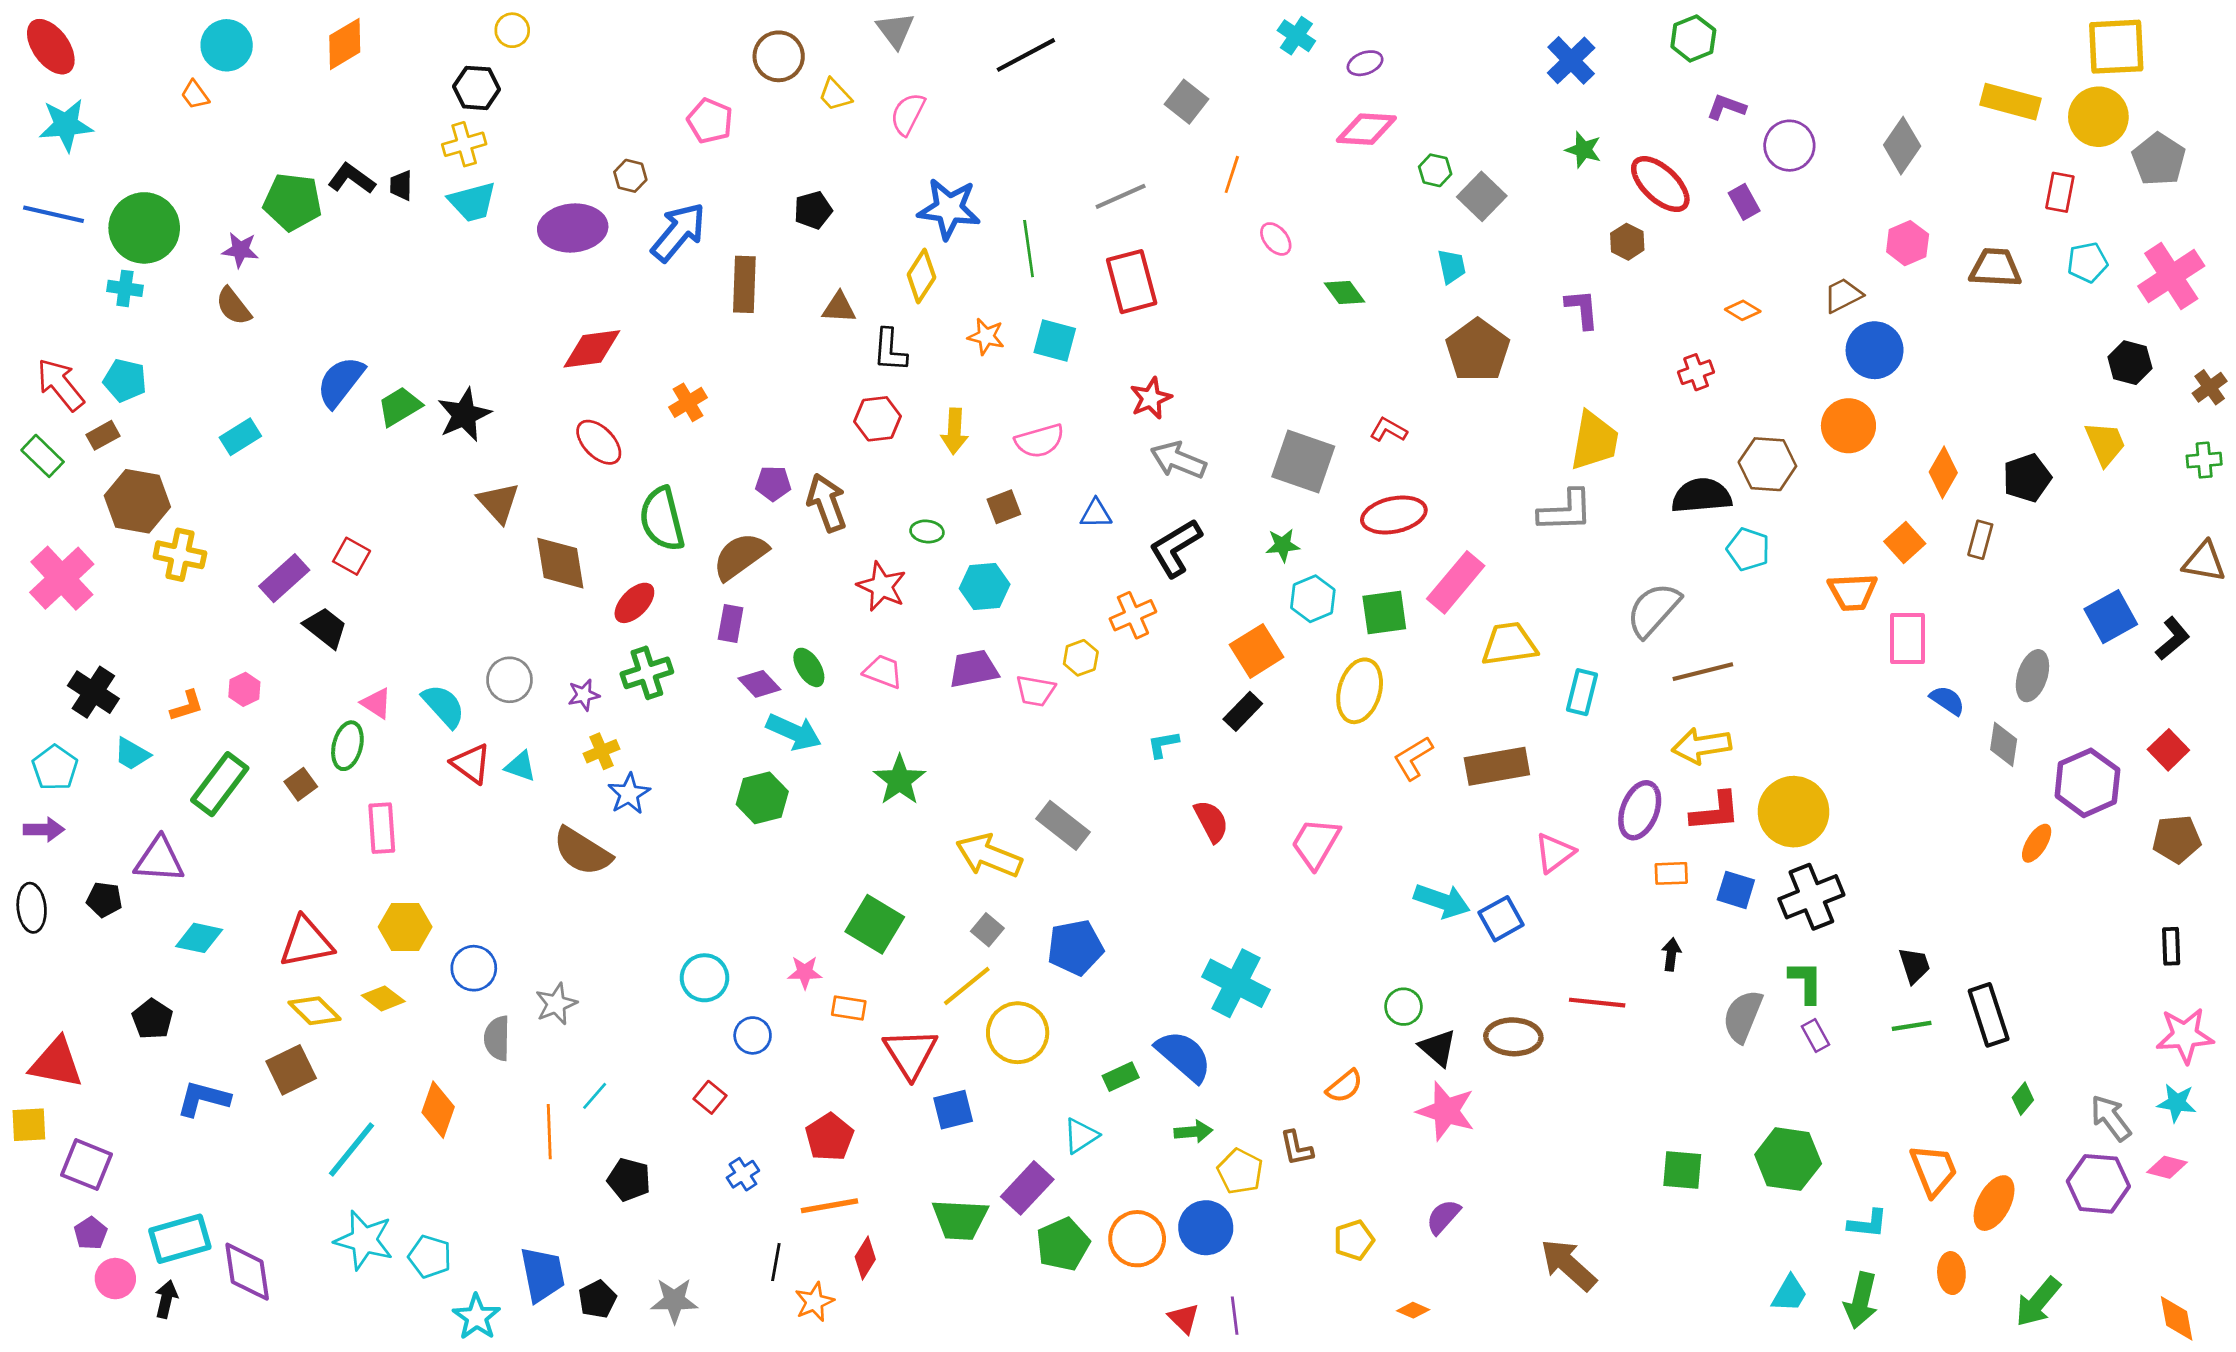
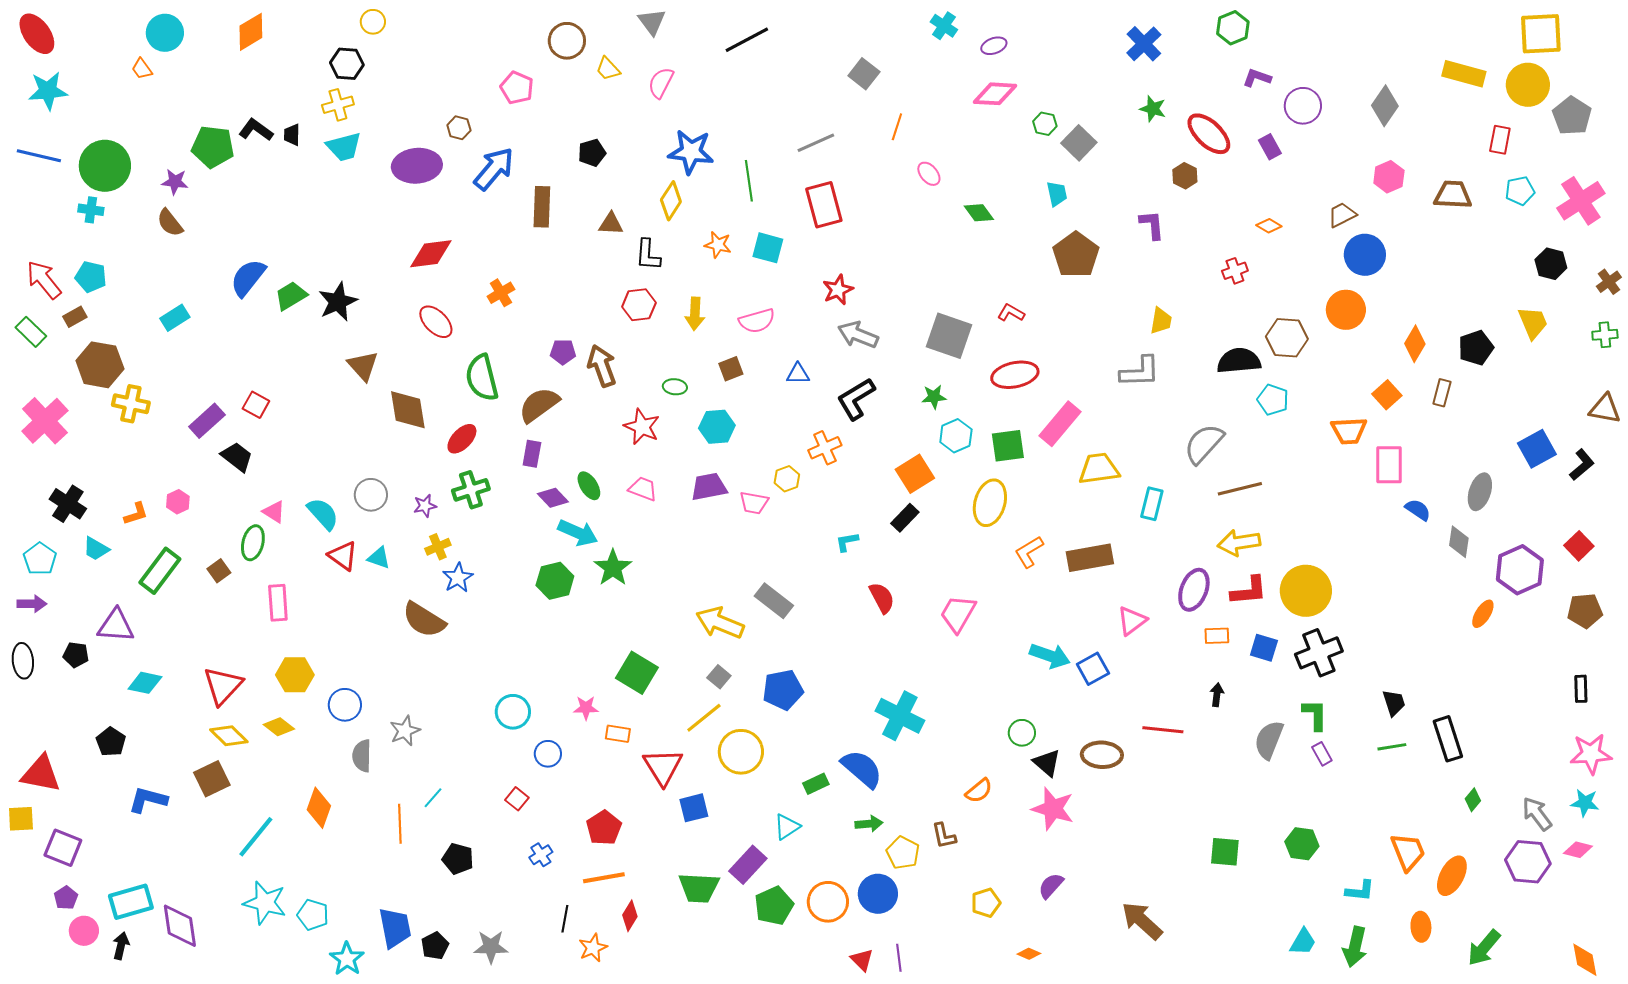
yellow trapezoid: (1594, 441) -> (1161, 321), size x0.6
green star: (900, 780) -> (613, 568), moved
red triangle: (306, 942) -> (223, 686), turned -36
green hexagon: (1788, 1159) -> (1302, 844), size x0.7

